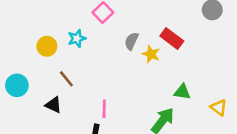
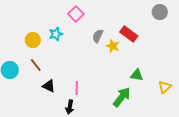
brown line: (66, 79) -> (36, 65), moved
black triangle: (53, 105) -> (49, 86), moved
yellow triangle: (219, 107) -> (165, 87), turned 40

